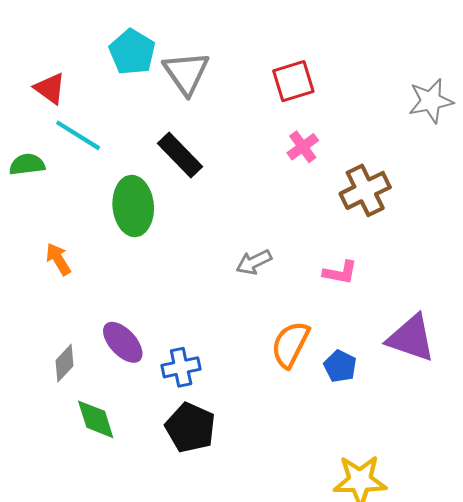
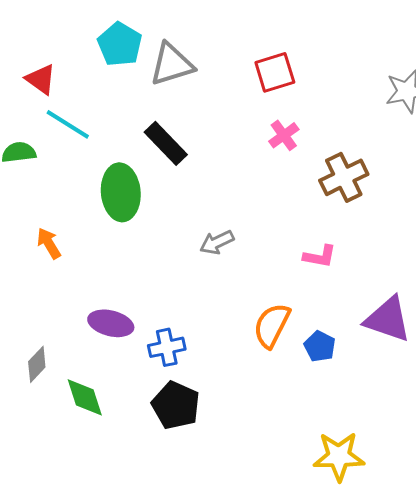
gray triangle: (186, 73) -> (172, 64), turned 48
gray arrow: (254, 262) -> (217, 242), moved
purple ellipse: (123, 342) -> (111, 323), turned -33
gray diamond: (65, 363) -> (37, 364), moved

